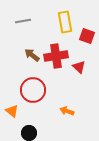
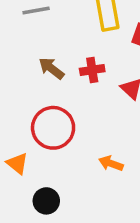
red cross: (56, 56) -> (92, 70), size x0.6

